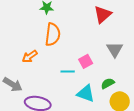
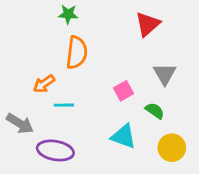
cyan line: (68, 71) -> (64, 105), moved
green semicircle: (108, 83) -> (155, 111), moved, turned 64

